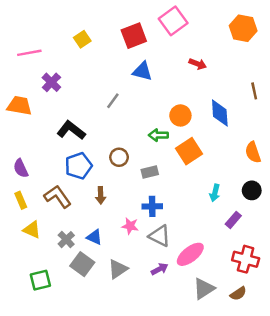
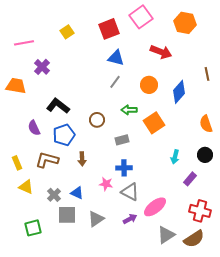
orange hexagon: (243, 28) -> (185, 23), moved
red arrow: (198, 64) -> (161, 52), size x1.5
gray line: (113, 101) -> (115, 82), moved
blue diamond: (220, 113) -> (179, 92), turned 45
orange circle: (180, 115) -> (149, 85), moved
brown circle: (119, 157) -> (97, 120), moved
purple semicircle: (21, 168) -> (34, 128), moved
brown L-shape: (58, 197) -> (47, 160), turned -40
gray square: (82, 264) -> (67, 215), turned -36
brown semicircle: (238, 294) -> (194, 239), size x1.5

